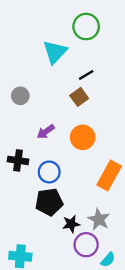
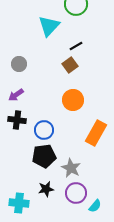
purple arrow: (46, 132) -> (16, 95), moved
gray star: (99, 219) -> (71, 168), moved
black star: (71, 224) -> (46, 189), moved

